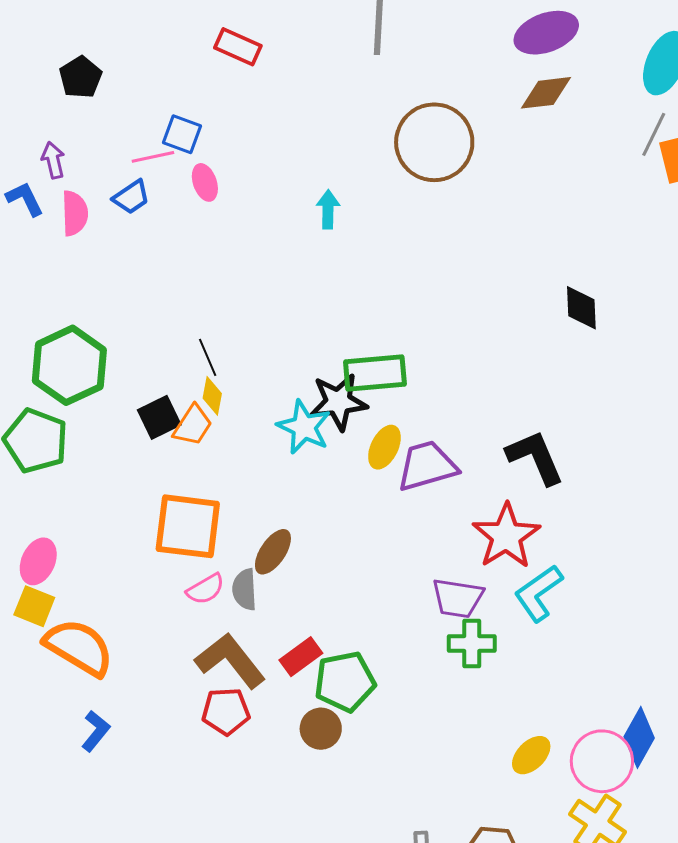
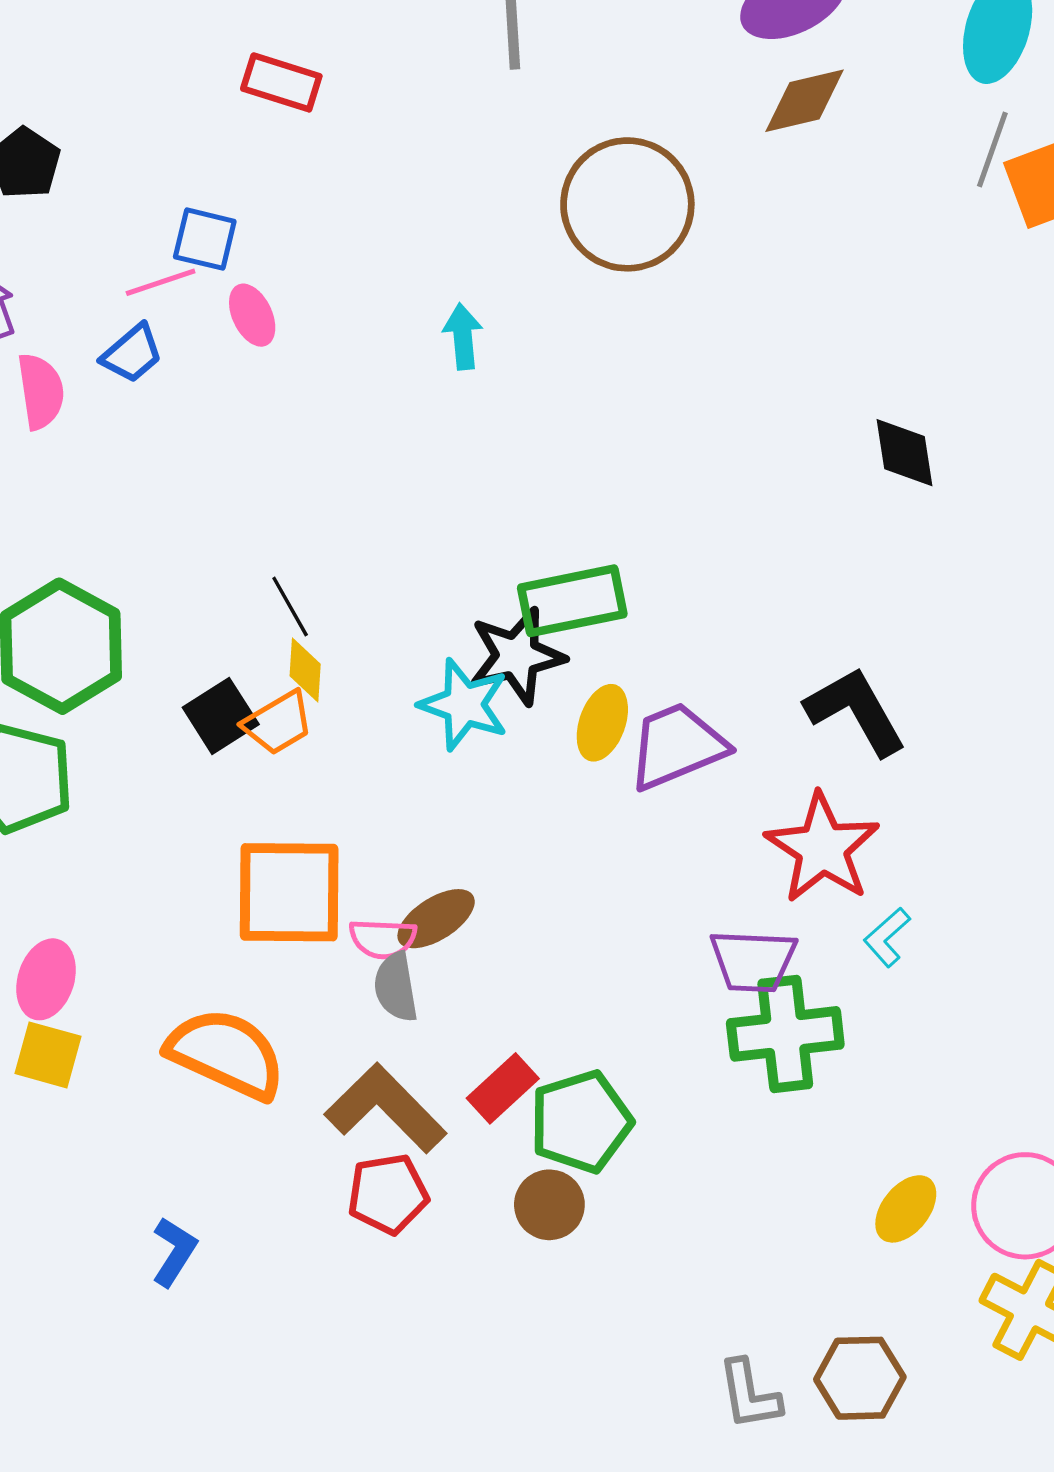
orange trapezoid: (193, 425) -> (278, 723), turned 33
brown ellipse: (273, 552) -> (436, 919), turned 30
pink semicircle: (205, 589) -> (383, 939), moved, turned 39
cyan L-shape: (538, 593) -> (887, 937), size x0.6
green cross: (472, 643) -> (785, 1034), size x1.4
orange semicircle: (79, 647) -> (226, 1054), moved

